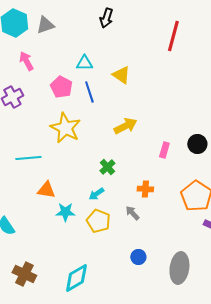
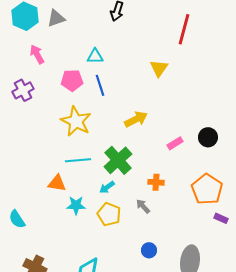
yellow triangle: (121, 75) -> (159, 68), moved, turned 30
pink pentagon: (61, 87) -> (72, 80), turned -30
pink rectangle: (164, 150) -> (175, 143), turned 42
cyan line: (28, 158) -> (78, 160), moved
green cross: (107, 167) -> (118, 160), size x1.8

